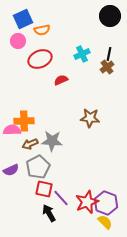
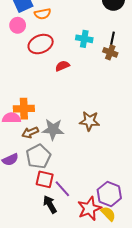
cyan cross: (82, 54) -> (84, 39), turned 35
brown cross: (107, 67) -> (110, 52), turned -32
brown star: (90, 118) -> (89, 121), moved
red star: (87, 202) -> (89, 209), moved

